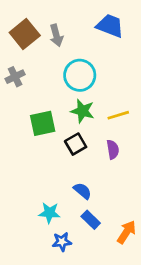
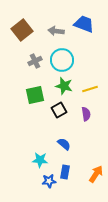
gray arrow: (56, 35) -> (56, 31), moved, turned 112
gray cross: (15, 77) -> (35, 61), moved
blue rectangle: (91, 220) -> (65, 172), moved, turned 56

